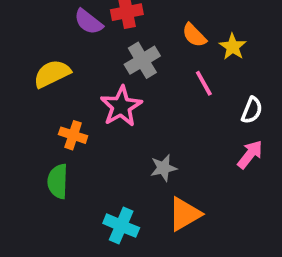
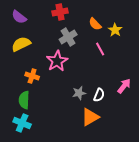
purple semicircle: (88, 22) -> (19, 17), moved
white semicircle: (252, 110) -> (99, 95), moved
cyan cross: (121, 226) -> (22, 123), moved

